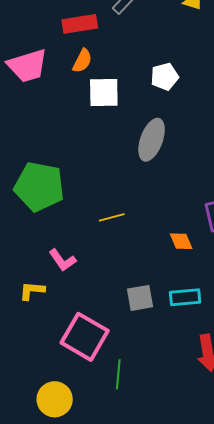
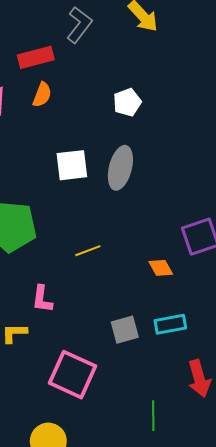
white square: (104, 92) -> (72, 165), moved
pink L-shape: (62, 260) -> (42, 299), turned 48
green line: (118, 374) -> (153, 416), moved

